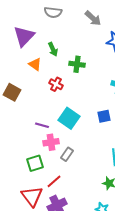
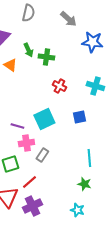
gray semicircle: (53, 12) -> (28, 13), turned -84
green cross: (77, 64) -> (46, 57), moved
red cross: (56, 84) -> (59, 86), moved
cyan square: (69, 118) -> (44, 119), turned 30

